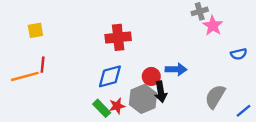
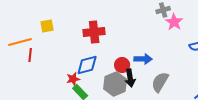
yellow square: (35, 30) -> (47, 26), moved
orange line: (25, 76) -> (20, 42), moved
gray semicircle: (215, 97) -> (160, 82), moved
red star: (117, 106) -> (73, 79), moved

